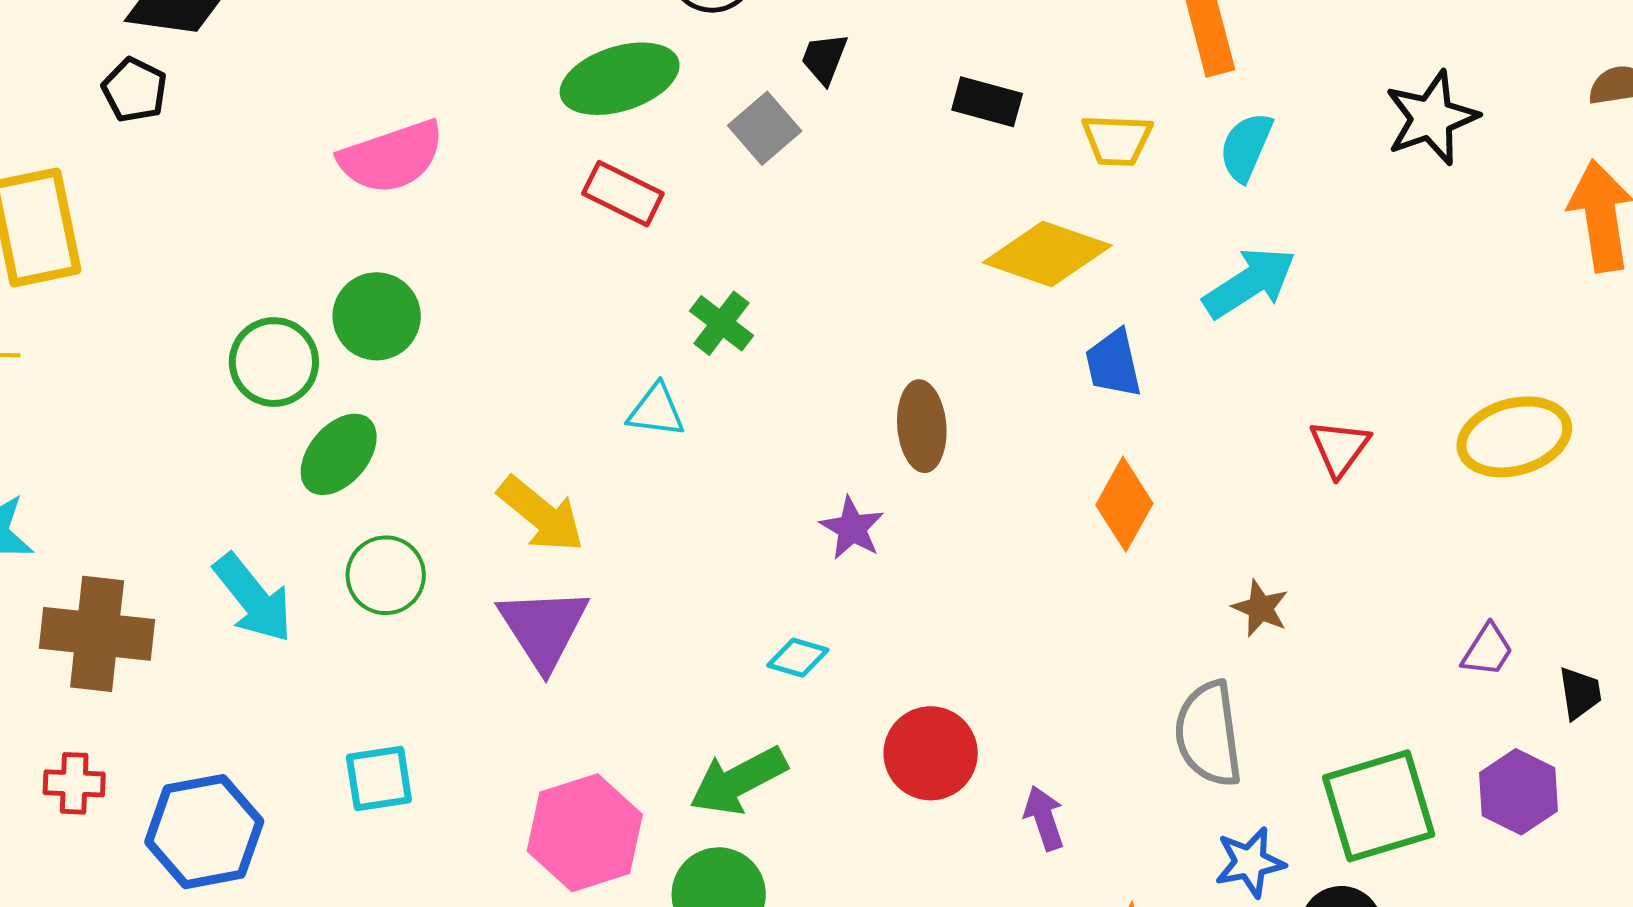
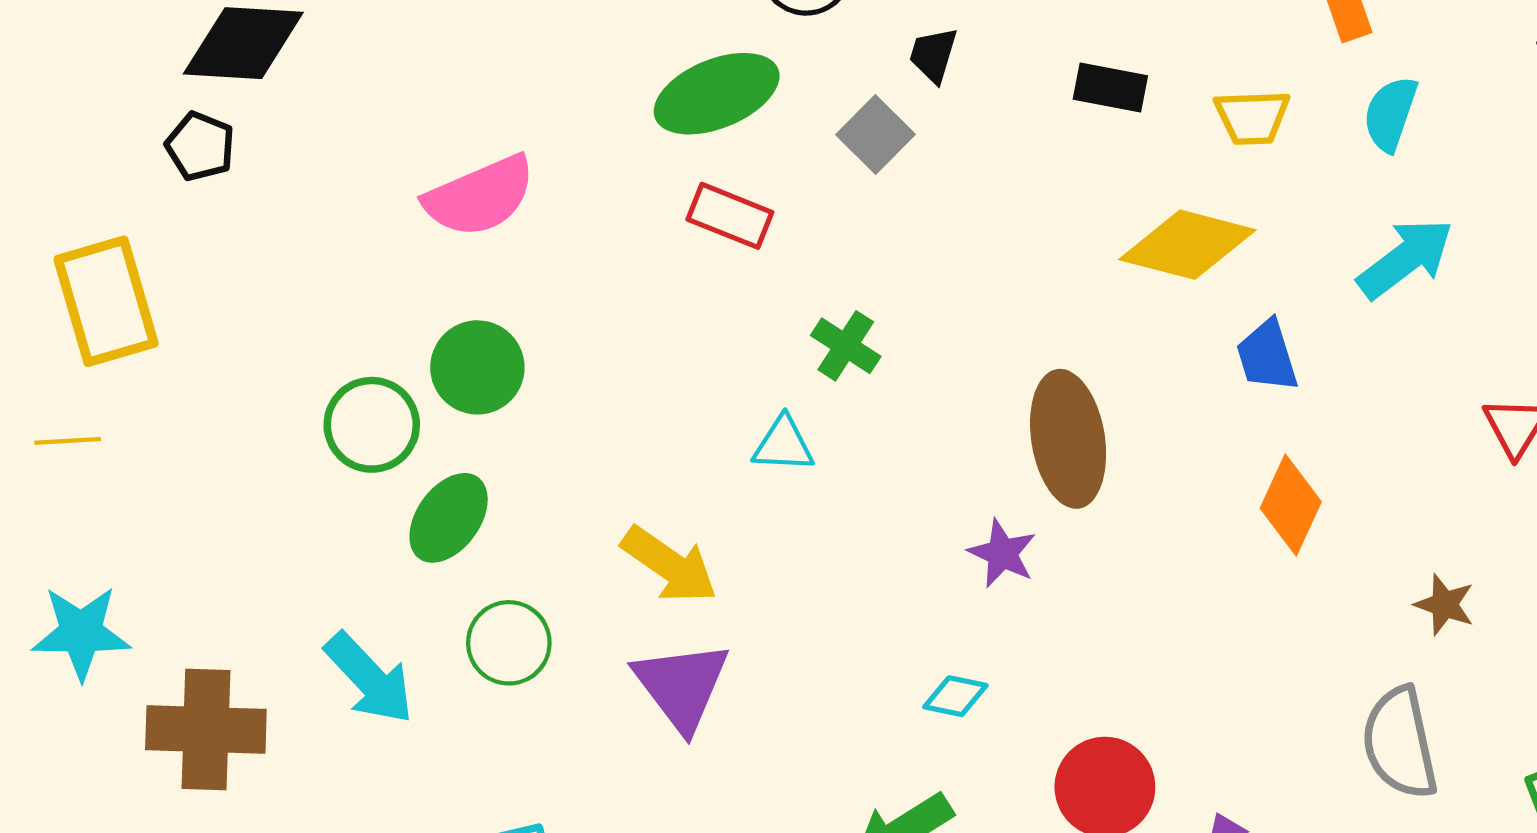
brown ellipse: (922, 426) -> (1068, 439), size x1.4

